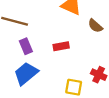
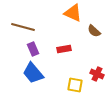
blue trapezoid: (26, 74) -> (33, 73), turned -90

